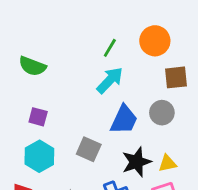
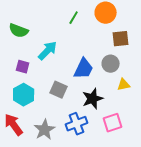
cyan arrow: (110, 80) -> (48, 51), moved
yellow triangle: (168, 163) -> (124, 85), moved

